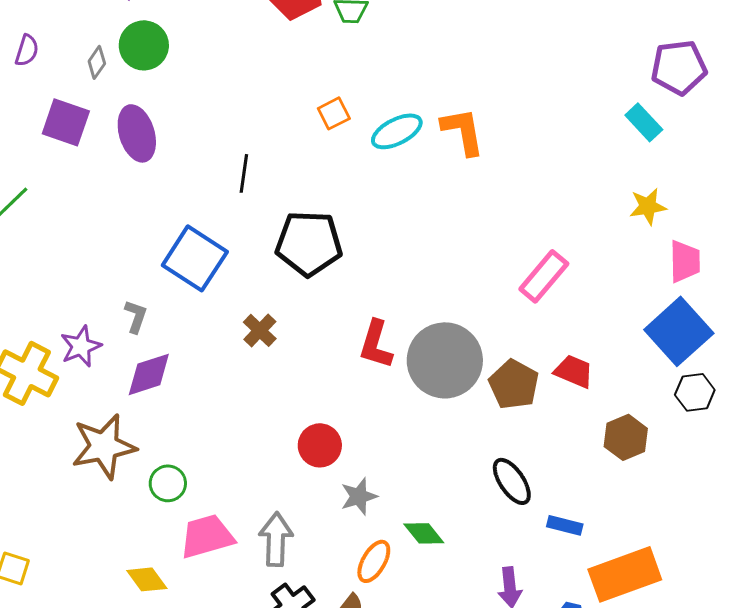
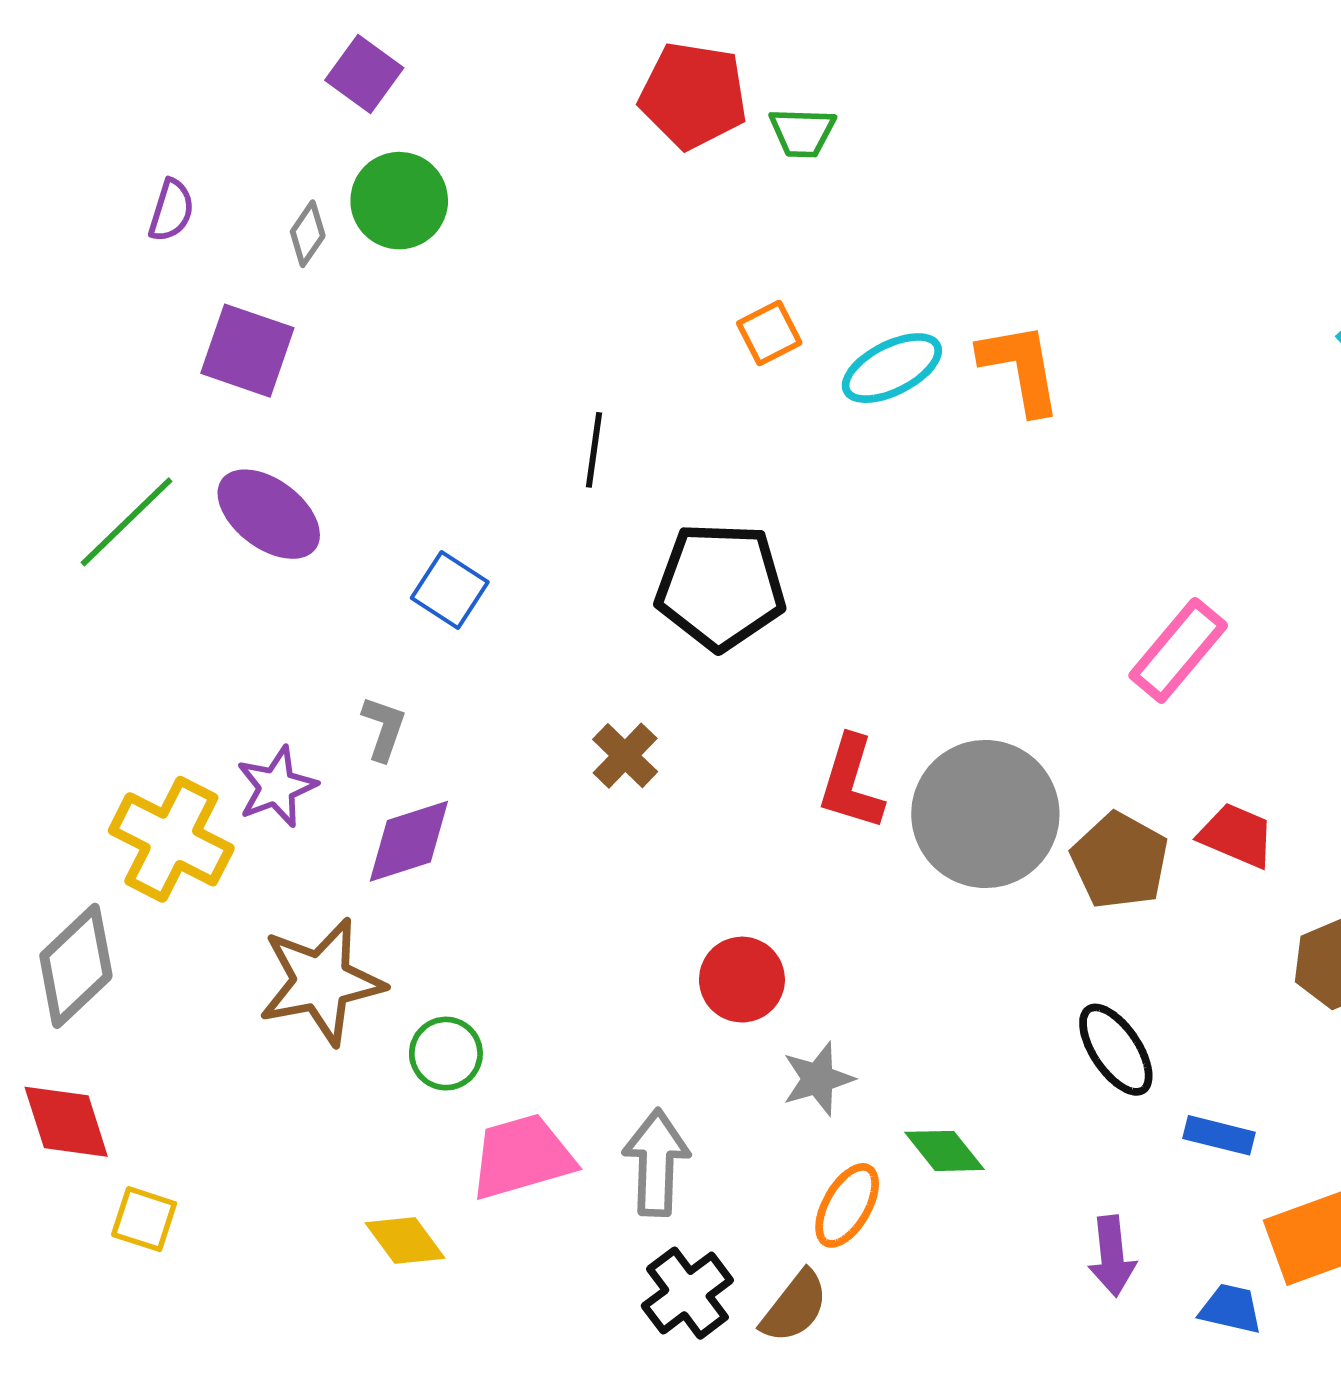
purple ellipse: (137, 133) -> (269, 514), moved, turned -36
blue square: (195, 258) -> (450, 590), moved, size x0.6

